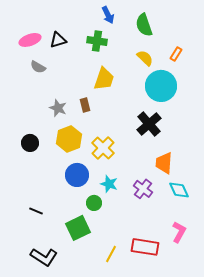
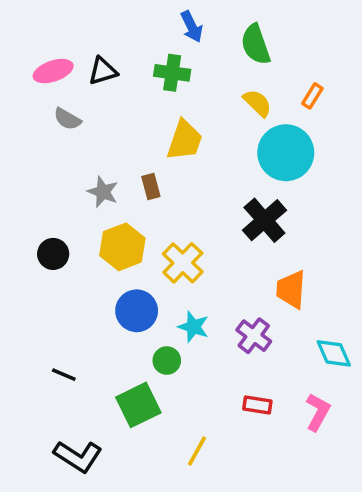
cyan diamond: (179, 190) -> (334, 353), moved
red rectangle: (145, 247) -> (257, 405), moved, size x0.6

